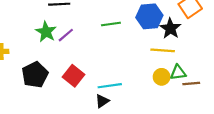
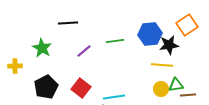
black star: (170, 28) -> (169, 45), turned 30
green star: (46, 32) -> (42, 48), moved
purple line: (66, 35) -> (84, 51), moved

